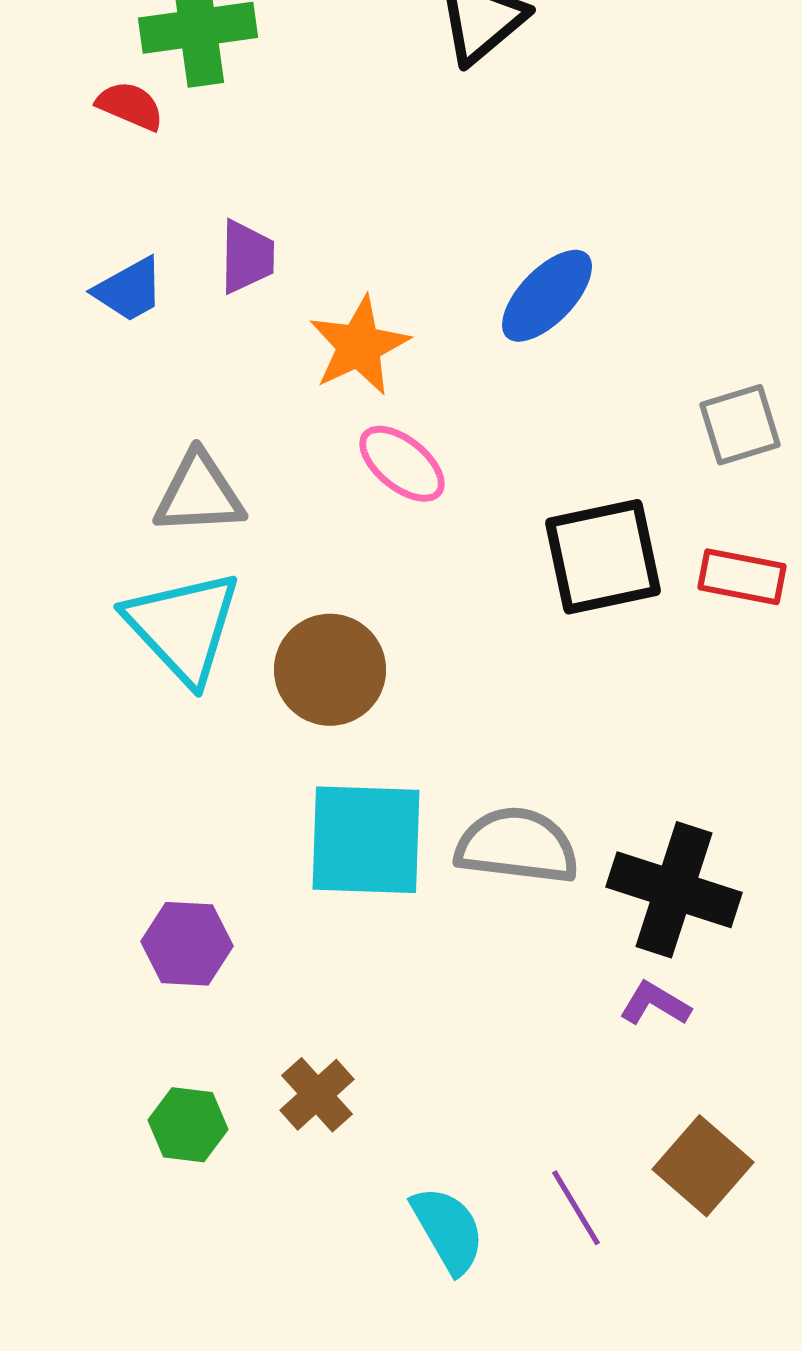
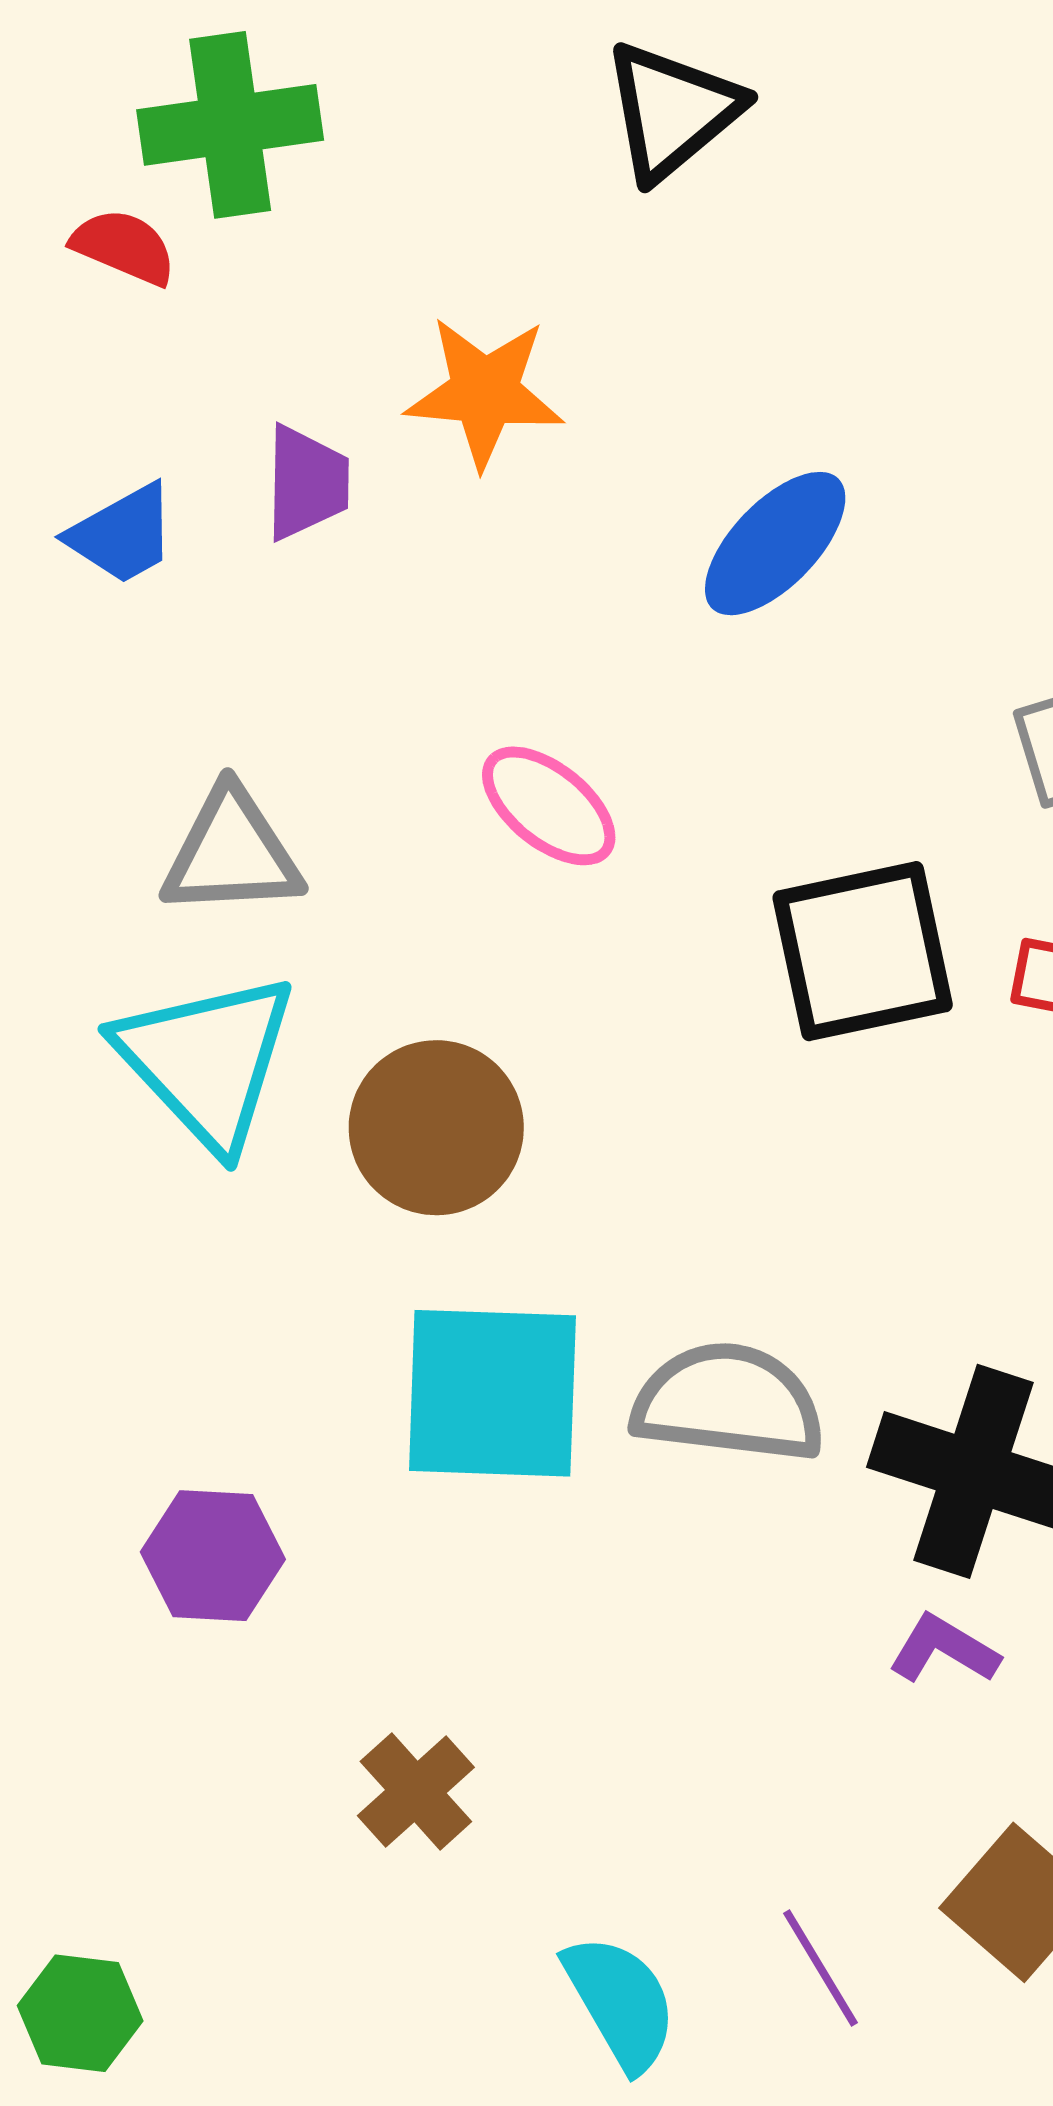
orange star: (359, 346) -> (485, 392), moved, turned 30
green hexagon: (188, 1125) -> (80, 2013), moved

